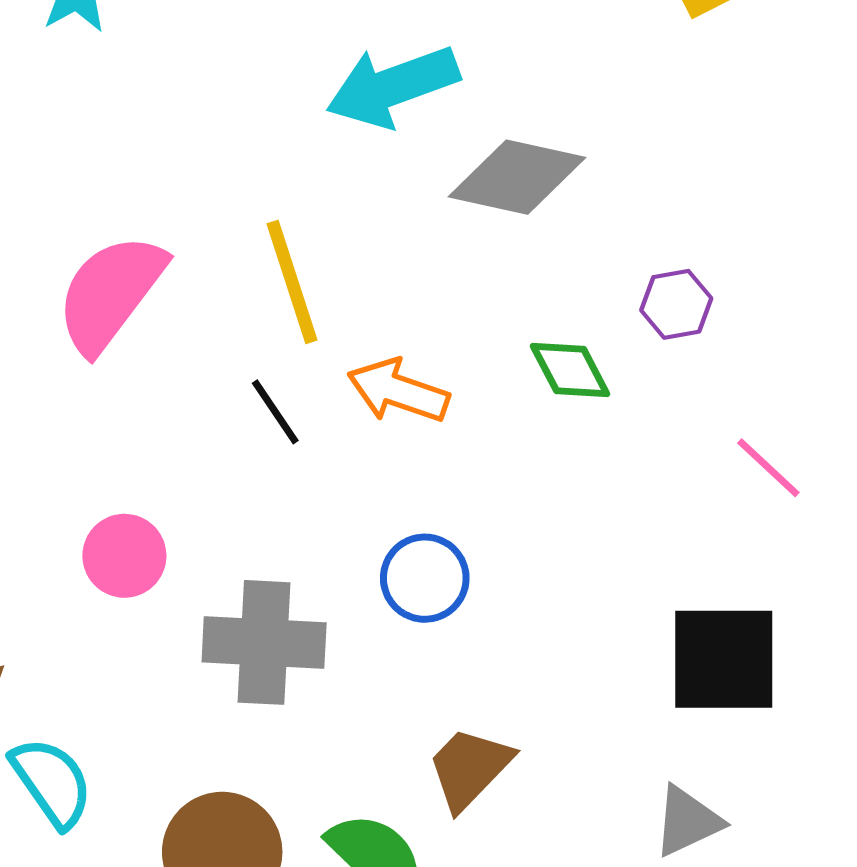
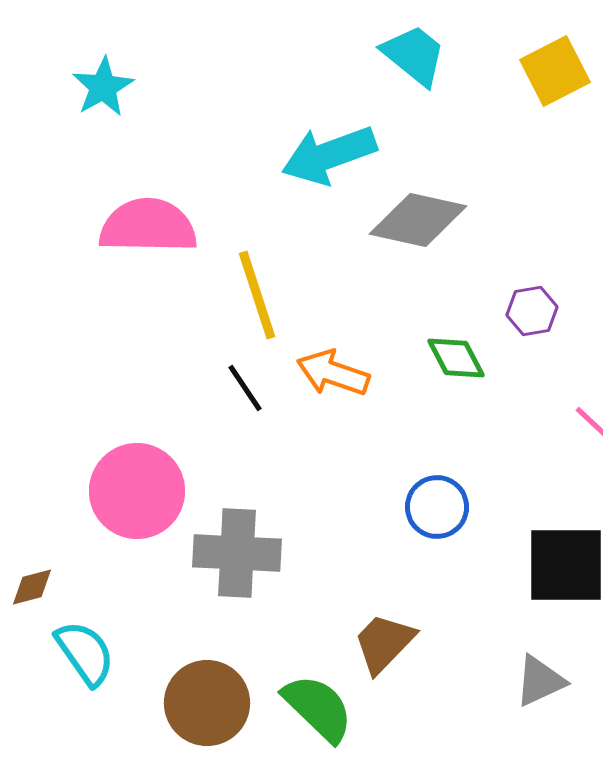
pink semicircle: (110, 293) -> (148, 226), moved, turned 54
pink circle: (124, 556) -> (137, 491), size x1.6
blue circle: (425, 578) -> (437, 507), moved

